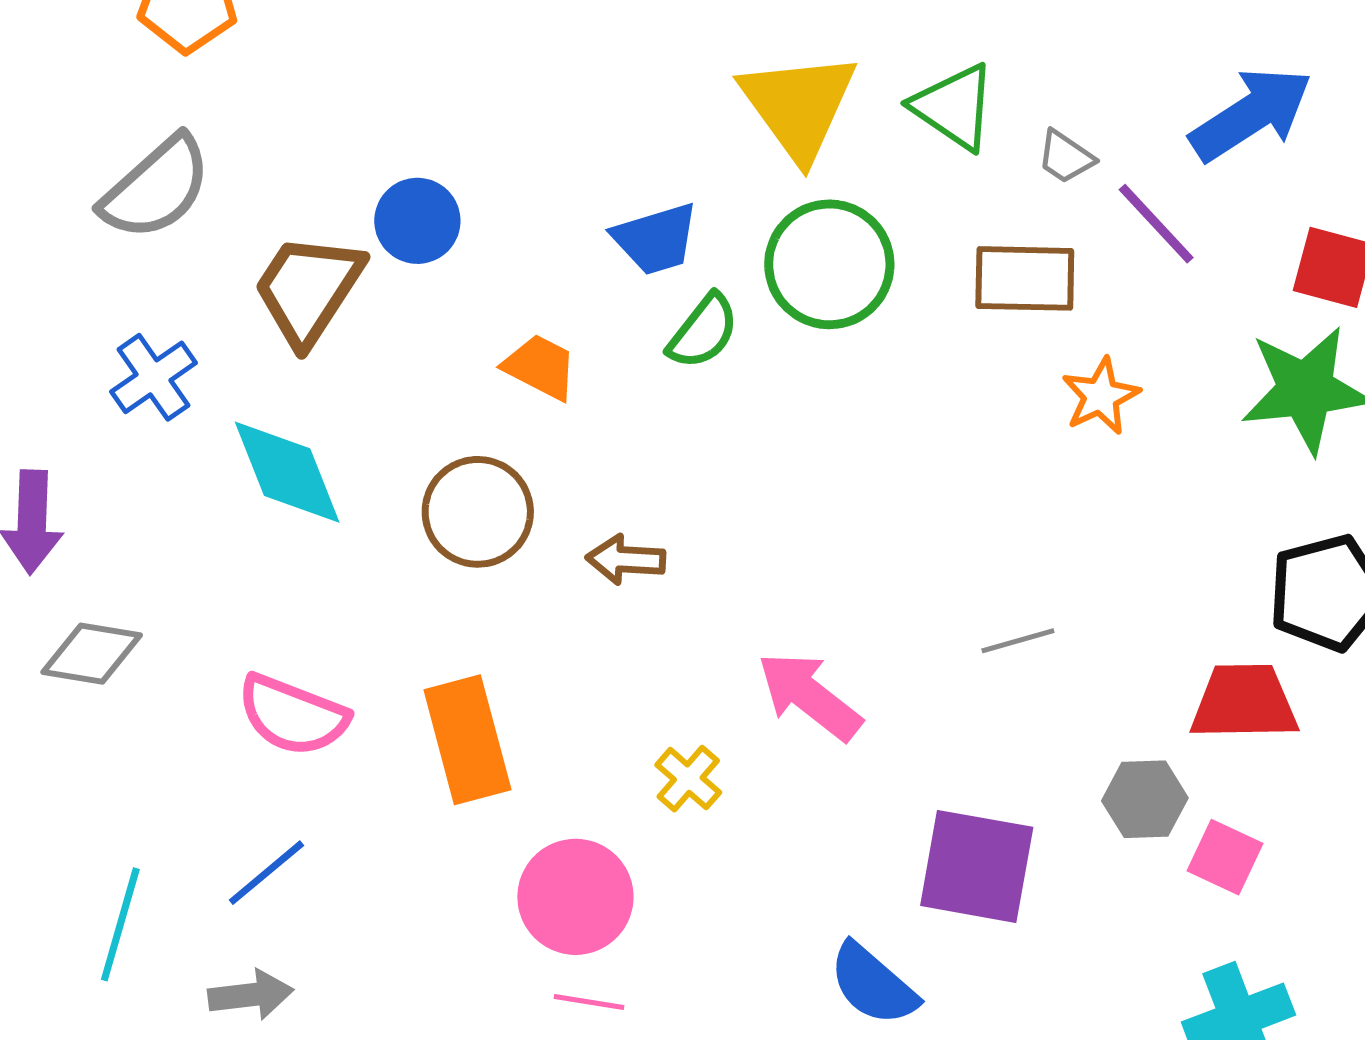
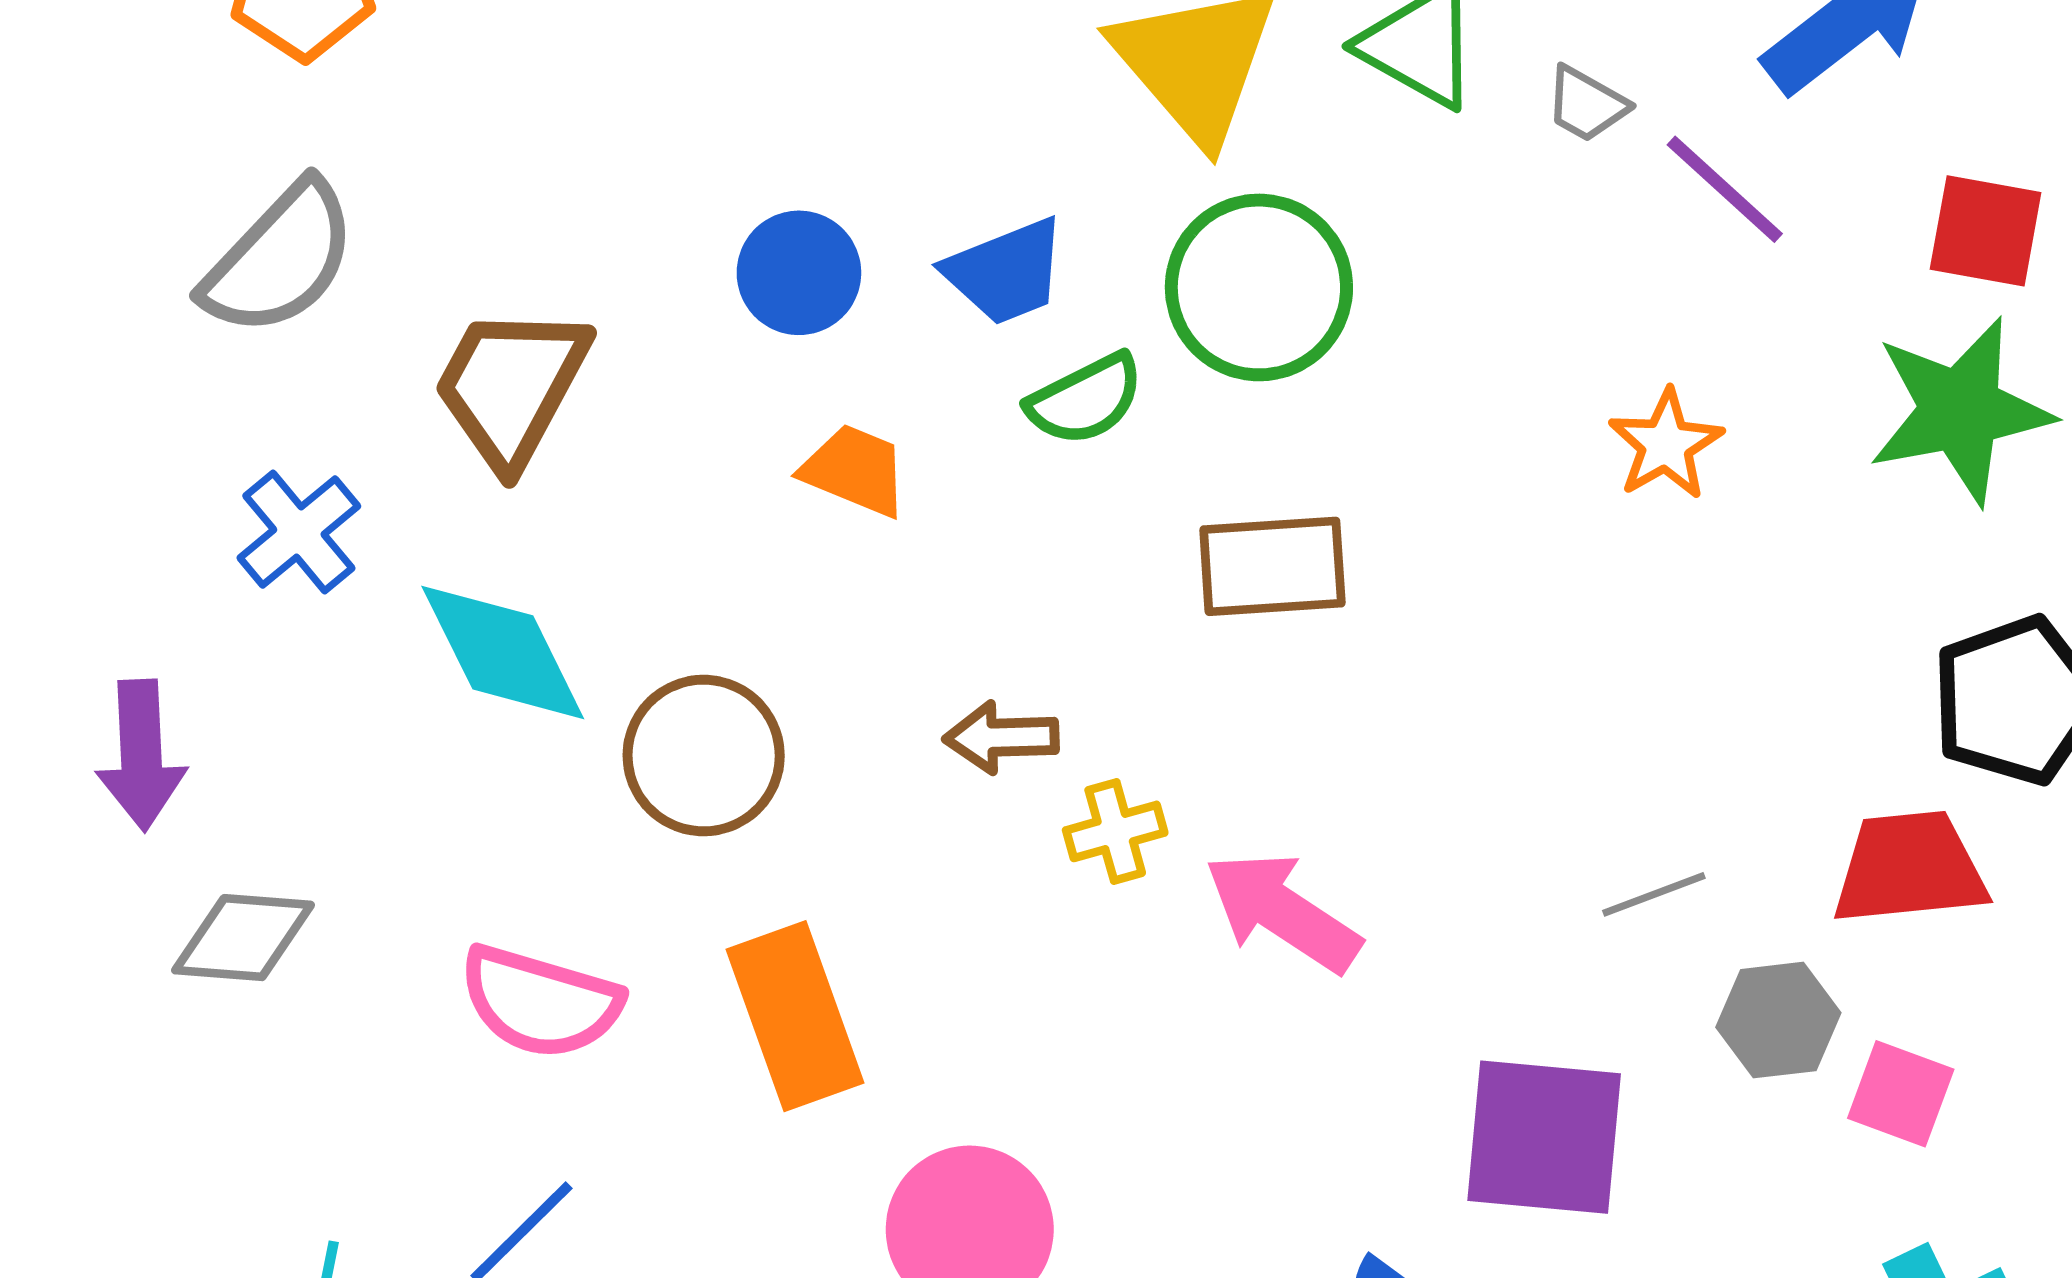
blue circle: (417, 221) -> (799, 273), moved
brown rectangle: (1025, 278) -> (1272, 566), moved
green semicircle: (703, 332) -> (1085, 399), turned 30
brown circle: (478, 512) -> (704, 756), moved
gray line: (1018, 641) -> (1654, 894), moved
yellow cross: (688, 779) -> (1115, 831), moved, turned 38

